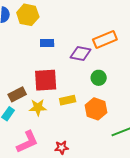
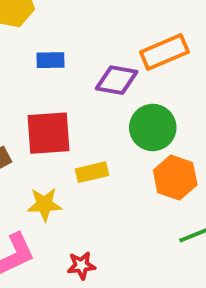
green circle: (99, 78) -> (153, 127), size x1.5
yellow star: (38, 107) -> (44, 204), moved
orange hexagon: (96, 109) -> (175, 178), moved

